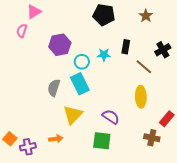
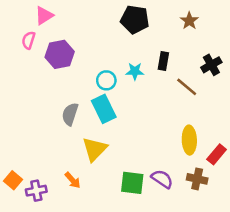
purple hexagon: (60, 45) -> (60, 54), moved
yellow ellipse: (141, 97) -> (189, 140), moved
purple semicircle: (111, 117) -> (162, 179), moved
orange arrow: (56, 139) -> (73, 180), turned 56

